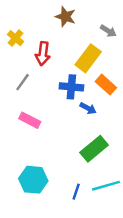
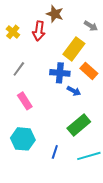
red arrow: (43, 54) -> (39, 31), moved
pink rectangle: (30, 120) -> (25, 101), turned 30
cyan hexagon: (33, 180) -> (23, 139), moved
blue line: (76, 192) -> (55, 152), moved

